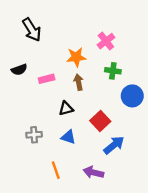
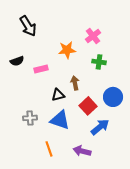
brown arrow: (79, 82) -> (75, 83), moved
blue circle: (132, 96) -> (113, 97), moved
blue triangle: (68, 137) -> (60, 120), size x1.5

